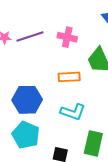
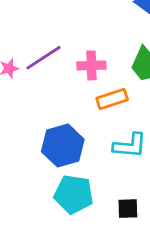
pink cross: (67, 37) -> (91, 65), moved

